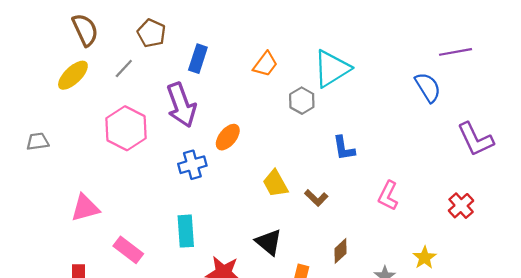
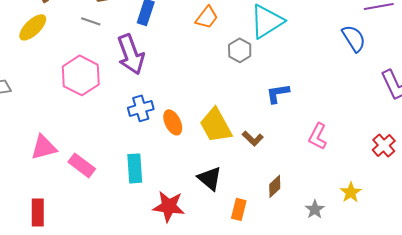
gray line: (124, 69) -> (91, 21), moved, turned 66
orange ellipse: (228, 137) -> (173, 122), moved, turned -65
blue L-shape: (344, 148) -> (278, 93), turned 90
yellow trapezoid: (275, 184) -> (216, 125), size x1.4
pink rectangle: (128, 250) -> (82, 165), moved

